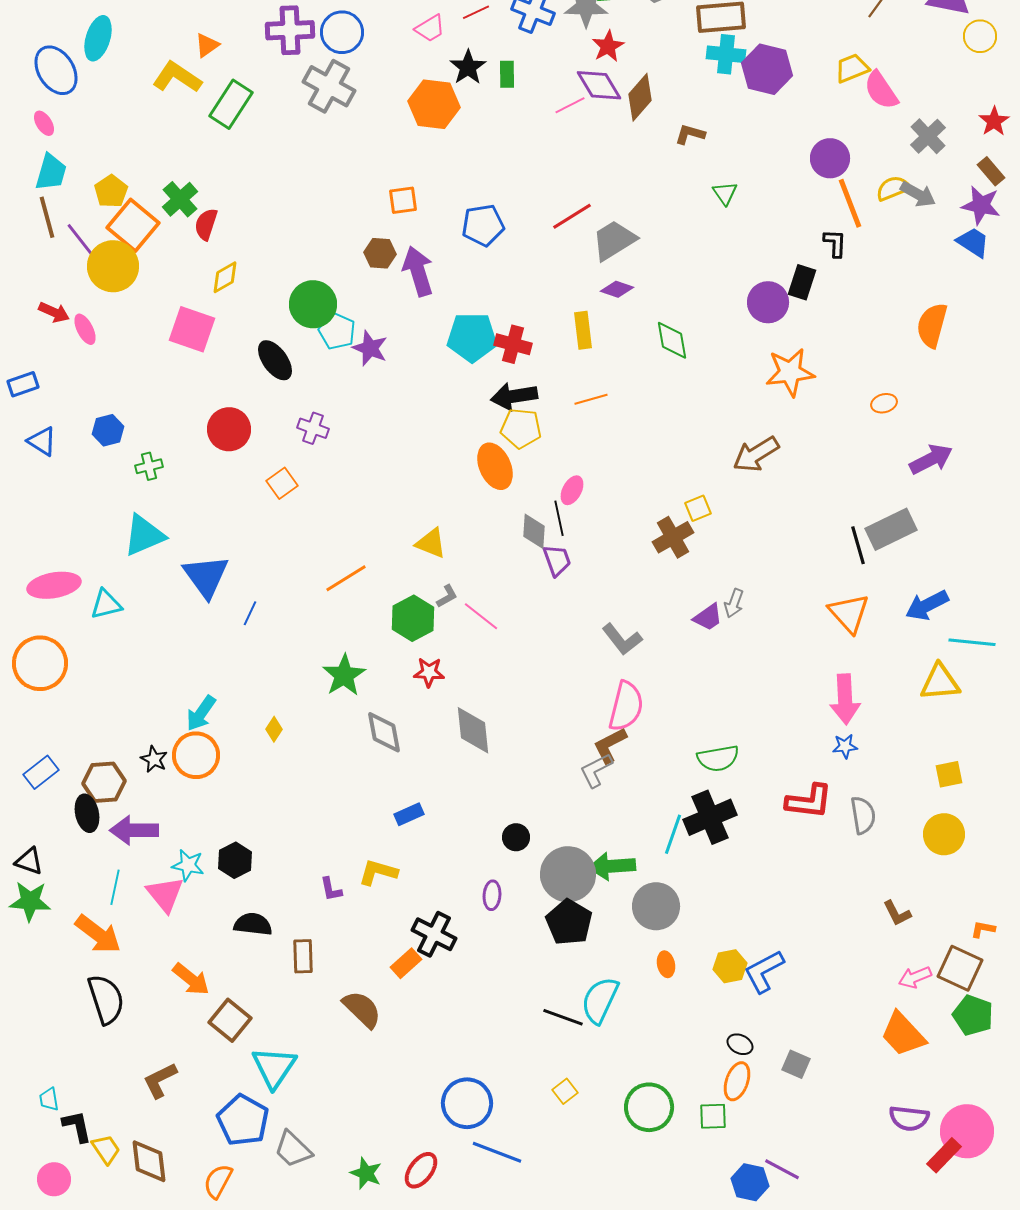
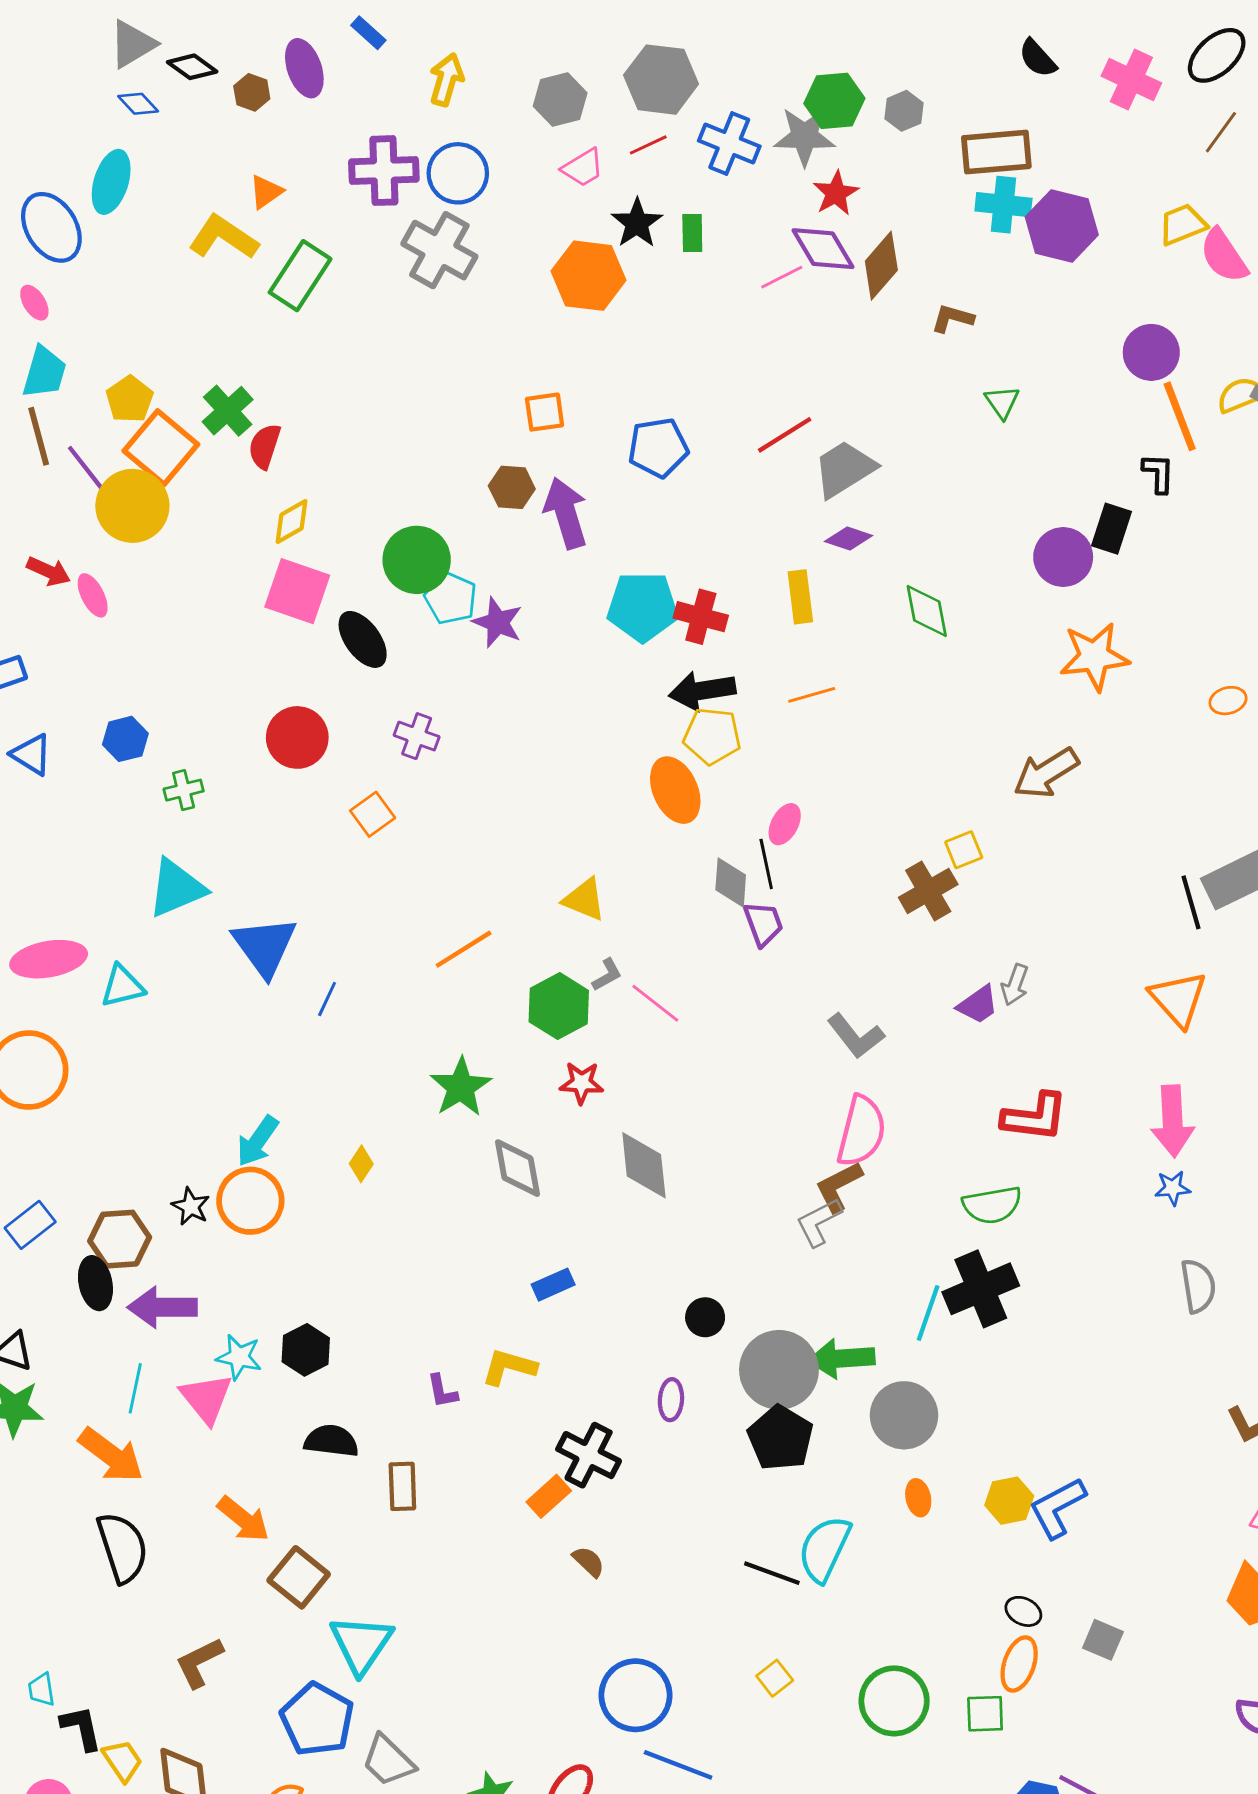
pink square: (192, 329) -> (297, 591), moved
red L-shape: (809, 801) -> (1035, 1117), moved
brown semicircle: (362, 1009) -> (589, 1562), moved, size x0.6

